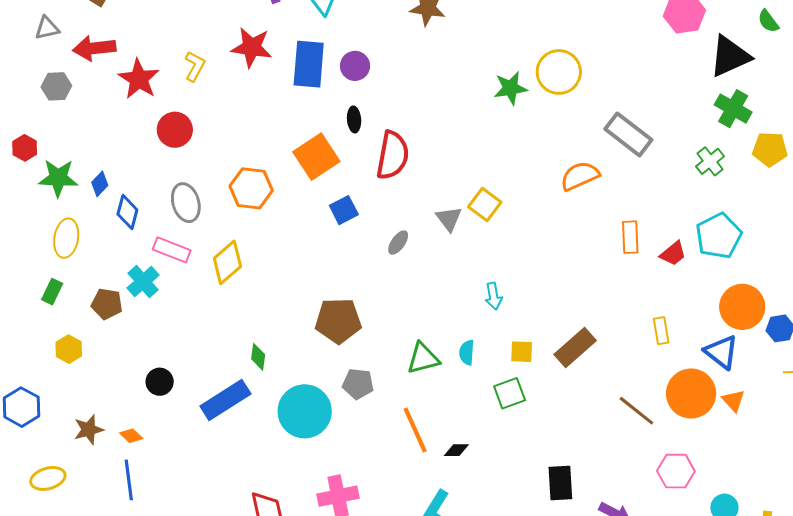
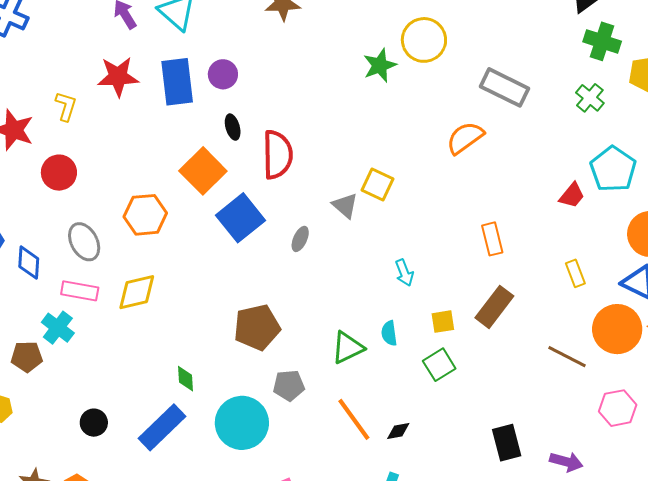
blue square: (344, 210) -> (240, 218), size x1.6
orange rectangle: (630, 237) -> (492, 239), moved
yellow diamond: (227, 262) -> (137, 292), turned 39

